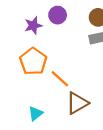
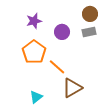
purple circle: (58, 15) -> (62, 32), moved

